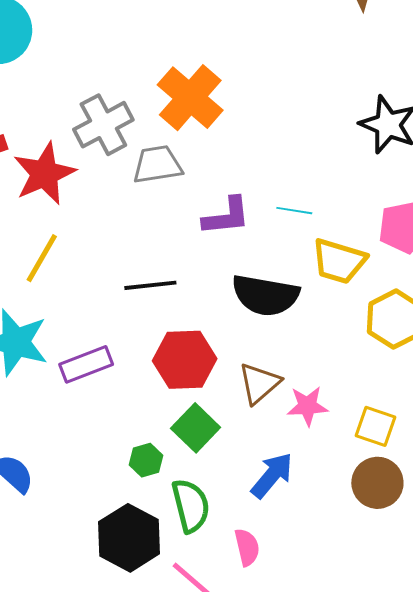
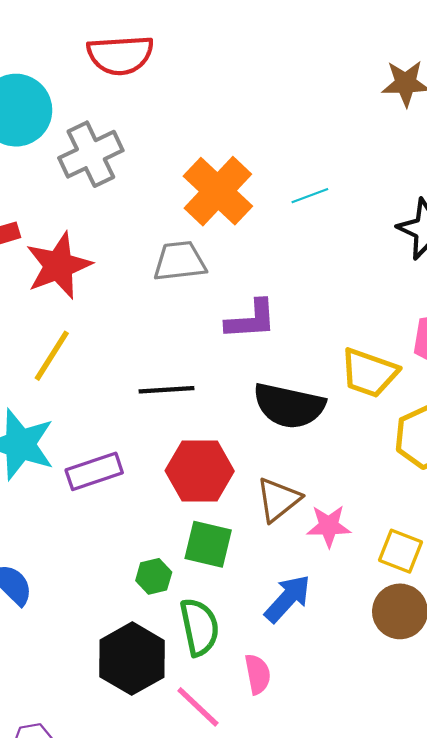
gray cross: (103, 125) -> (91, 154), moved
cyan line: (294, 211) -> (310, 196), moved, turned -32
green square: (196, 428) -> (208, 544), turned -33

